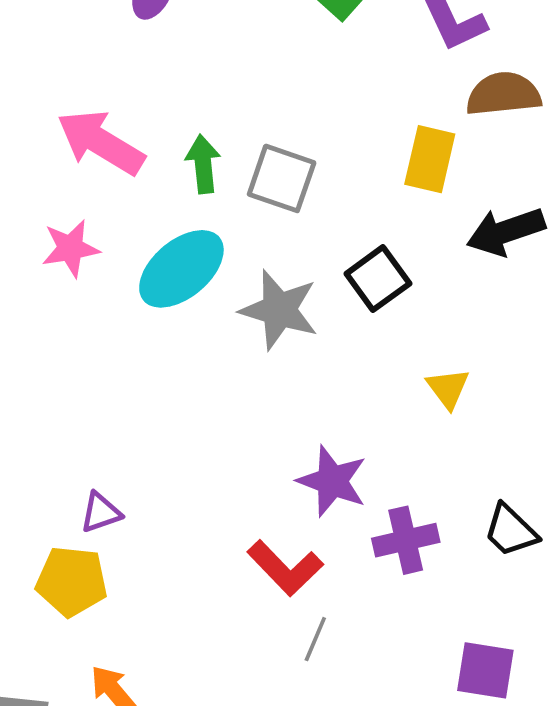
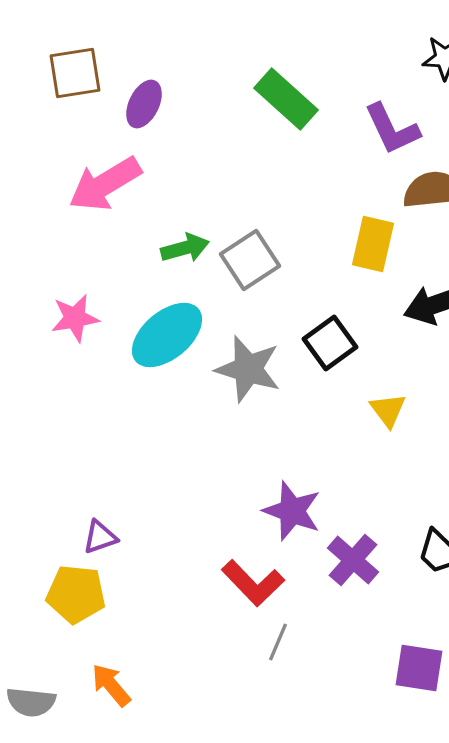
pink arrow: (101, 142) -> (105, 184), moved, turned -62
green arrow: (203, 164) -> (185, 248), turned 81
gray square: (282, 178) -> (250, 260), turned 38
yellow triangle: (448, 388) -> (388, 410), moved
purple cross: (406, 540) -> (353, 560), turned -36

